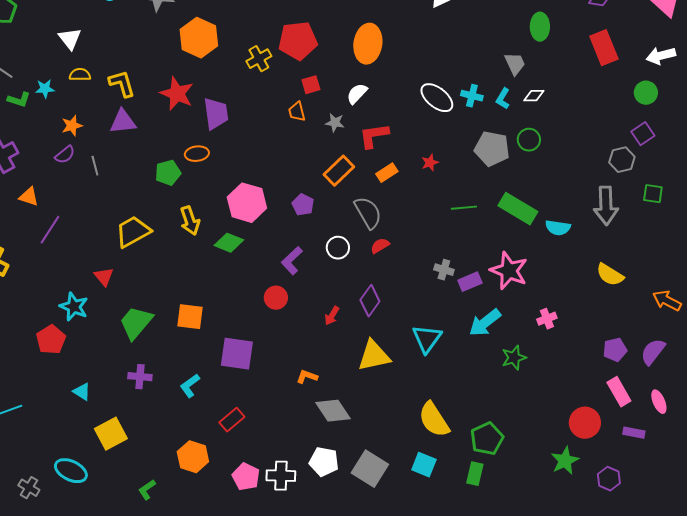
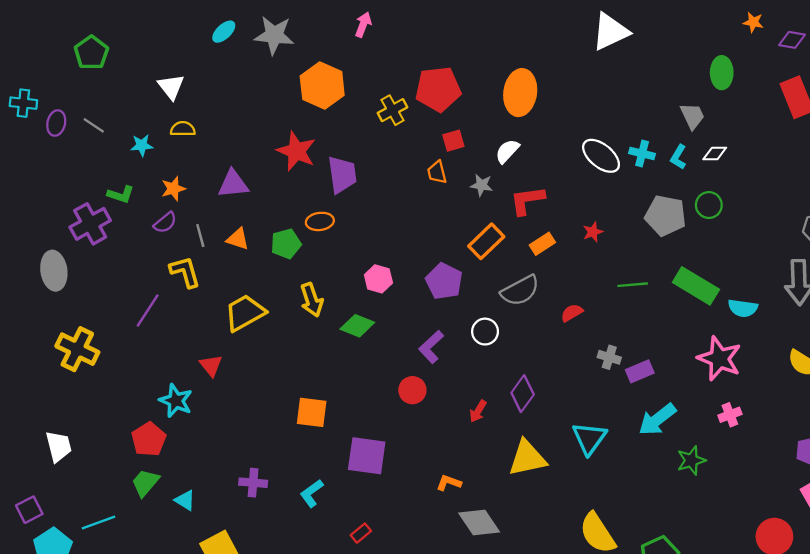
yellow L-shape: (122, 84) -> (185, 272), moved
green L-shape: (19, 100) -> (121, 194), moved
orange triangle: (29, 197) -> (238, 239), moved
pink hexagon: (247, 203) -> (378, 279), size x0.6
purple pentagon: (303, 205) -> (444, 281), size x1.4
gray semicircle: (368, 213) -> (520, 291), turned 92
red semicircle: (380, 246) -> (572, 313), moved
pink star: (509, 271) -> (719, 359), moved
green trapezoid: (136, 323) -> (145, 483), moved, size x0.7
red rectangle: (232, 420) -> (361, 533), size x0.7

